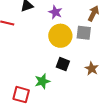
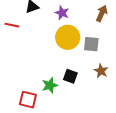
gray square: (84, 33) -> (91, 44), moved
black square: (63, 64) -> (70, 76), moved

